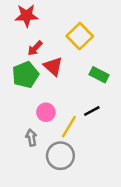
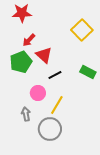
yellow square: (80, 36) -> (82, 30), moved
green rectangle: (99, 75) -> (88, 72), moved
black line: (92, 111) -> (55, 75), moved

